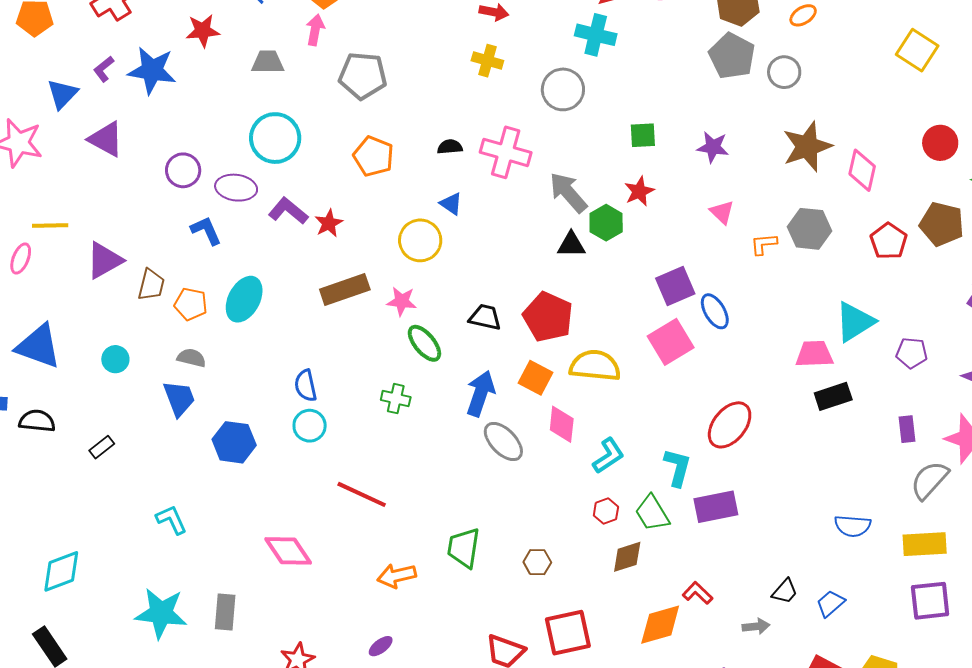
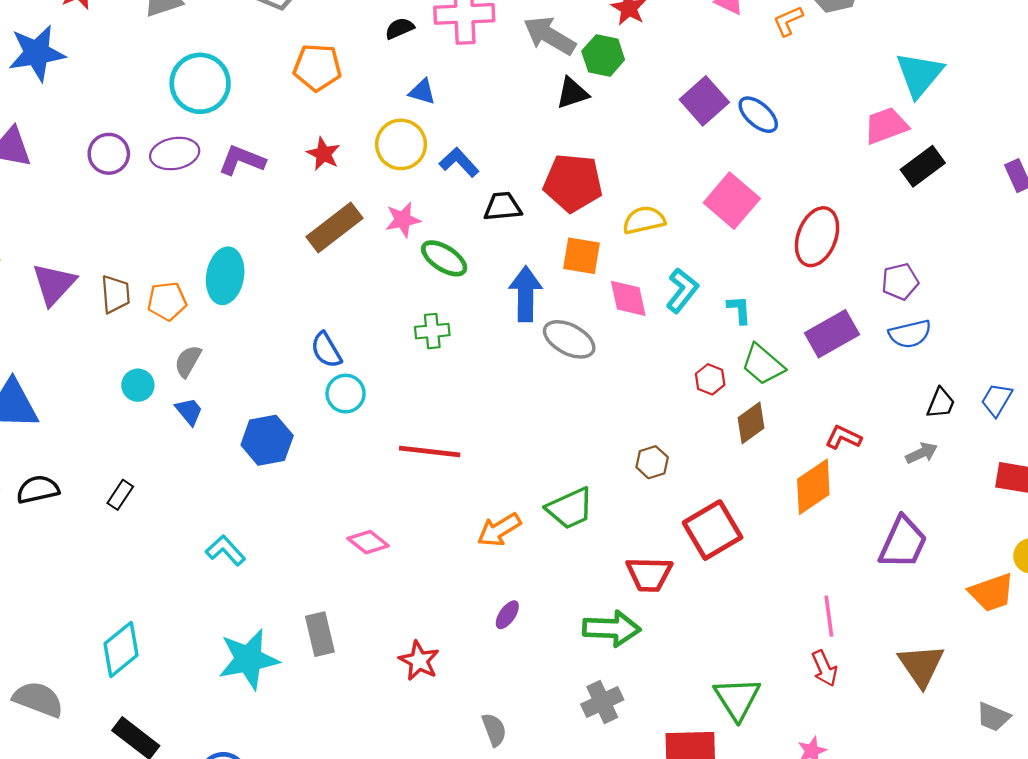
red star: (329, 223) -> (323, 154), moved
blue L-shape: (206, 231) -> (459, 162), moved
pink square: (671, 342) -> (732, 201), moved
purple pentagon: (912, 353) -> (900, 282), moved
gray semicircle: (192, 358) -> (188, 361), turned -56
cyan circle: (115, 359) -> (138, 385), moved
yellow semicircle: (595, 366) -> (644, 220), size x0.7
blue trapezoid: (179, 398) -> (189, 411), size x0.7
cyan L-shape: (608, 456) -> (682, 290), moved
cyan L-shape: (677, 467) -> (739, 310), moved, size x0.7
blue semicircle: (853, 526) -> (910, 334), moved
green trapezoid: (464, 548) -> (570, 508), moved, turned -105
pink diamond: (288, 551) -> (368, 542), size x0.7

